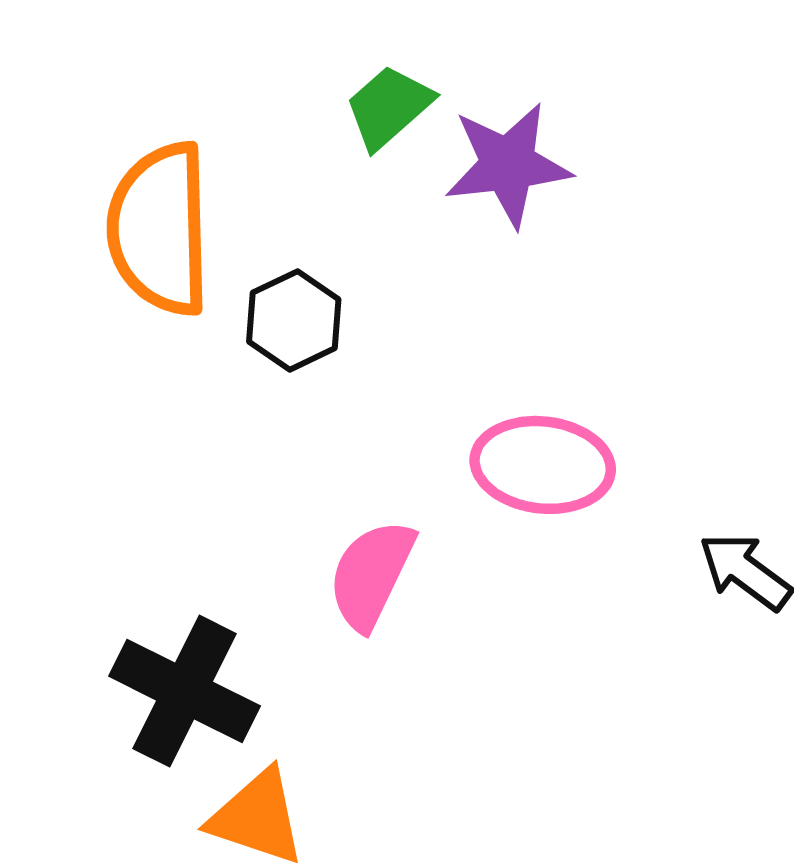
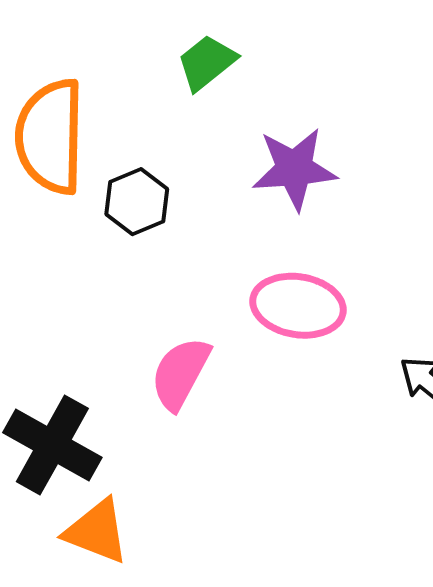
purple star: (508, 165) -> (294, 169), moved

